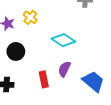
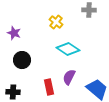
yellow cross: (30, 17) -> (56, 22), moved

